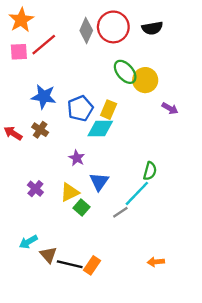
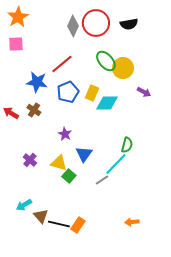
red line: (44, 45) -> (62, 64), moved
cyan diamond: (100, 128) -> (107, 103), moved
yellow triangle: (70, 192) -> (59, 163), turned 42

